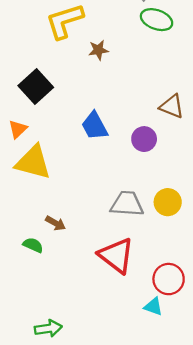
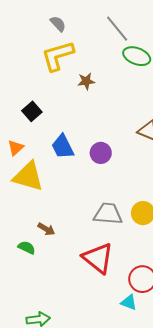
black square: (36, 86) -> (32, 111), size x0.7
blue trapezoid: (95, 126) -> (63, 147), moved
purple circle: (144, 139) -> (101, 153), moved

